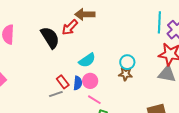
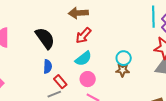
red arrow: (70, 27) -> (83, 36), moved
blue semicircle: (78, 83) -> (48, 67), moved

